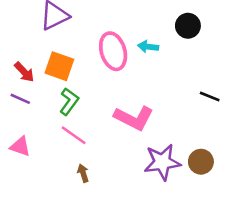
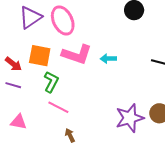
cyan arrow: (148, 47) -> (108, 59), moved
pink ellipse: (113, 51) -> (63, 21), moved
pink L-shape: (134, 118) -> (77, 54), moved

